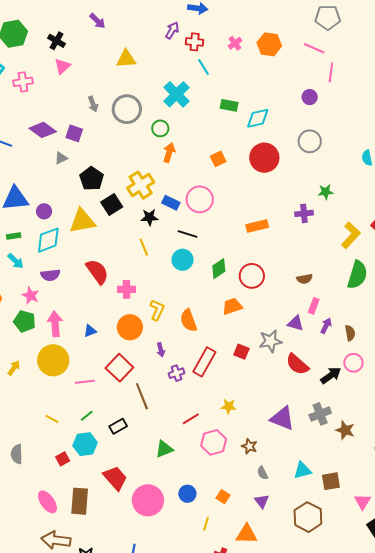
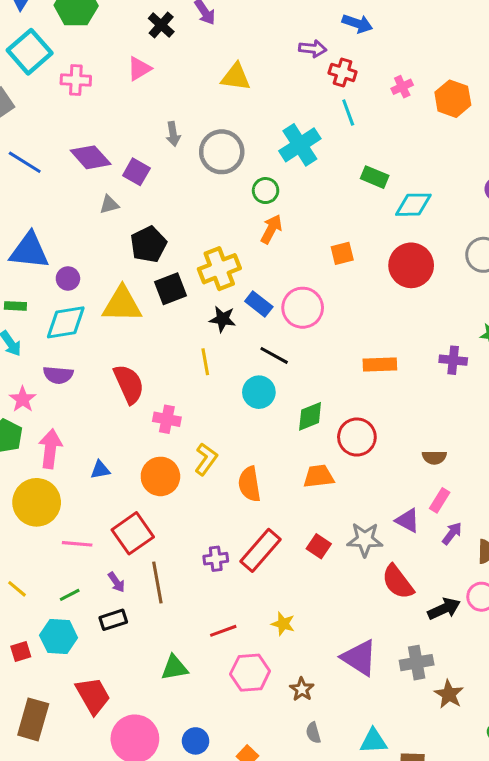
purple arrow: (172, 30) -> (313, 49), turned 54
black cross: (56, 41) -> (161, 25), moved
purple arrow: (161, 350) -> (116, 582), moved, turned -32

